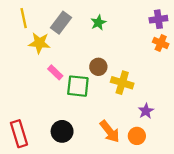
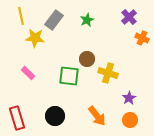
purple cross: (158, 19) -> (129, 17), moved, turned -35
pink rectangle: (55, 72) -> (28, 73), moved
orange circle: (137, 136) -> (130, 120), moved

